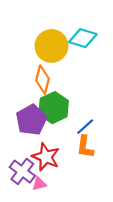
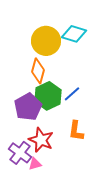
blue line: (85, 127) -> (72, 94), moved

